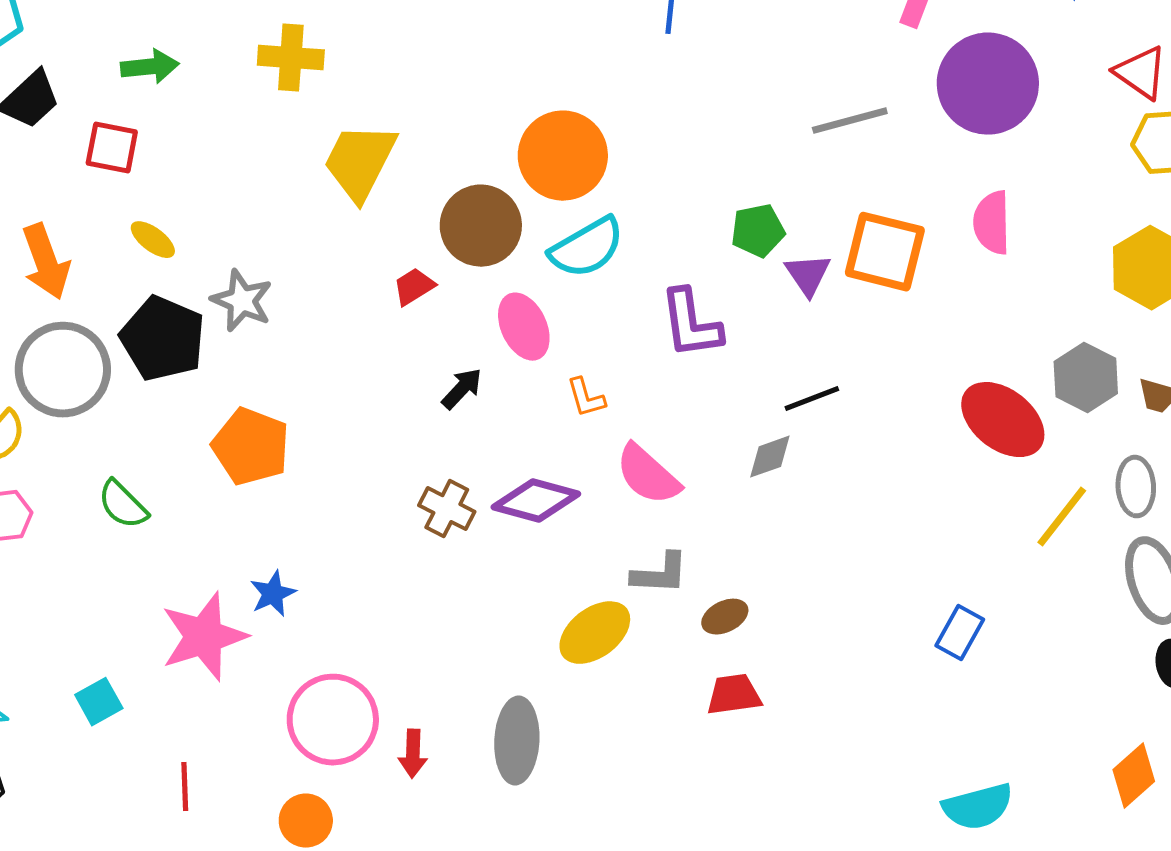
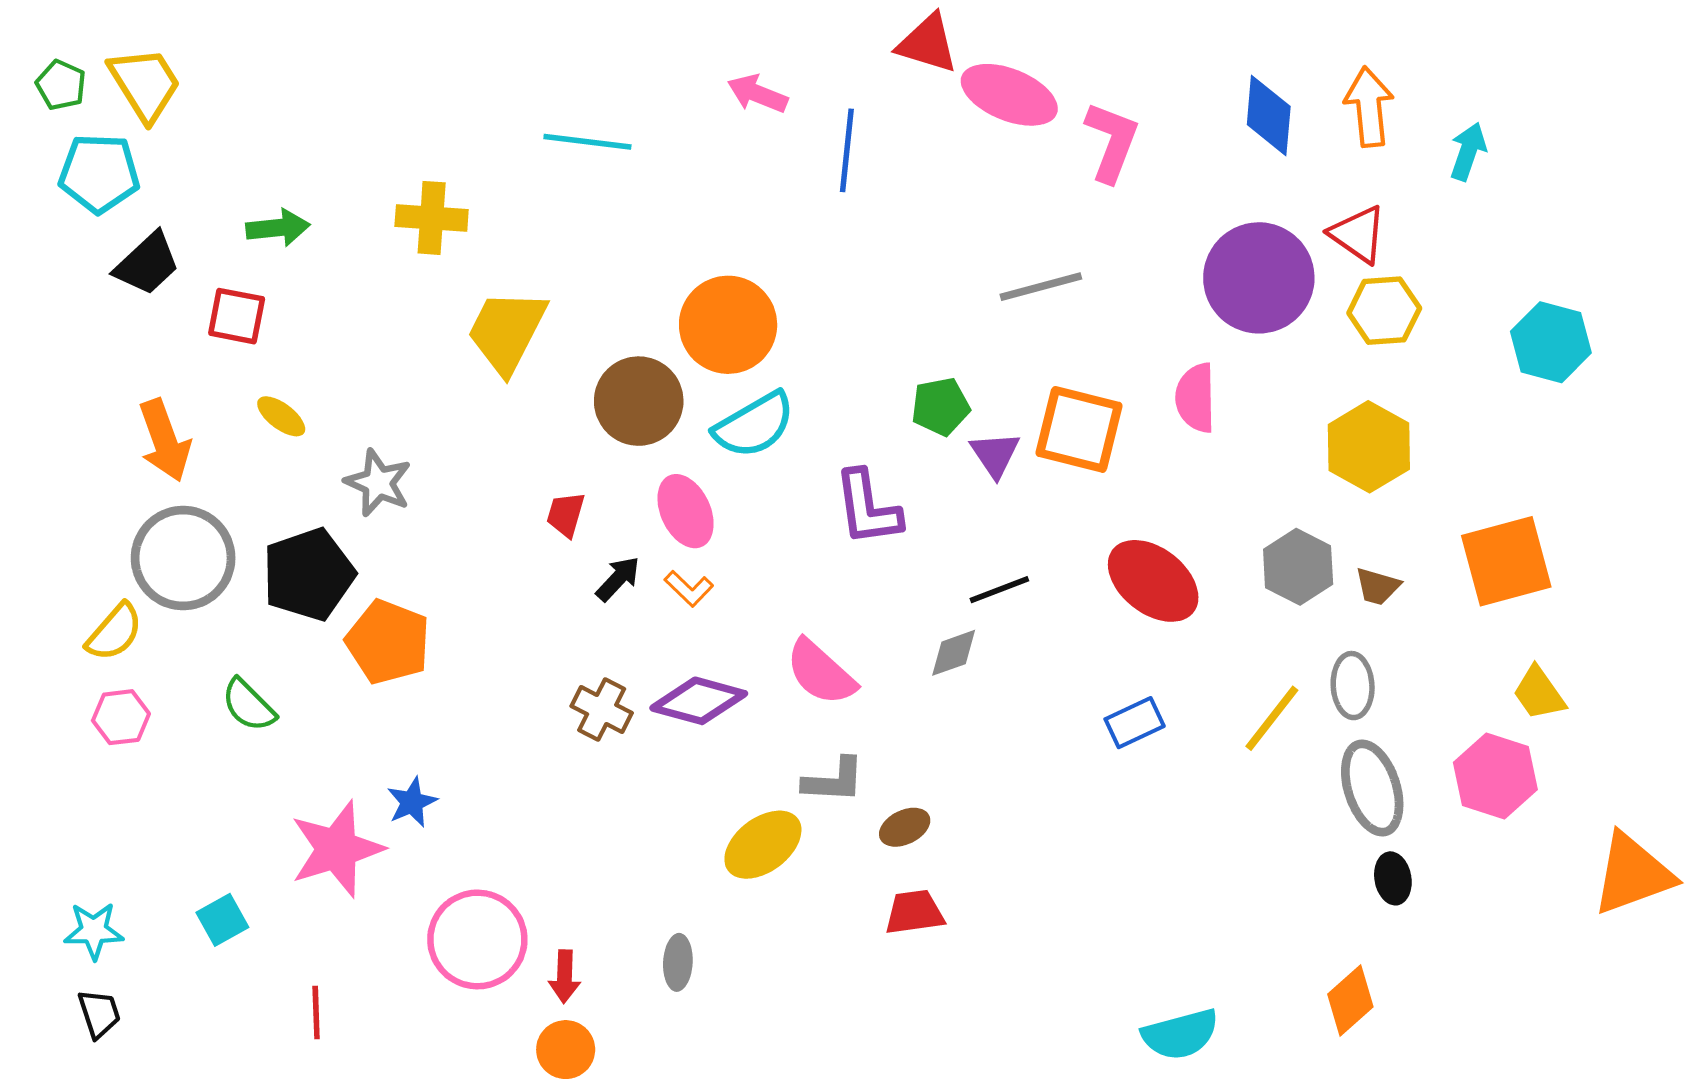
purple circle: (988, 84) -> (1259, 278), moved
red trapezoid: (414, 287) -> (566, 514), moved, turned -42
black pentagon: (163, 339) -> (308, 574), moved, turned 30
orange L-shape: (586, 398) -> (689, 589), moved, turned -30
red ellipse: (1003, 420) -> (1153, 581), moved
blue rectangle: (960, 633) -> (1135, 723), moved, turned 36
gray ellipse: (517, 741) -> (678, 962), size x0.6
orange circle: (306, 821) -> (566, 1050), moved

